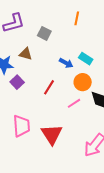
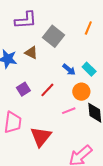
gray square: (44, 33) -> (54, 36), size x1.5
purple square: (17, 82) -> (23, 89), moved

